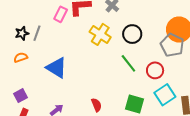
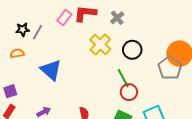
red circle: (155, 70) -> (129, 92), moved

